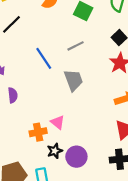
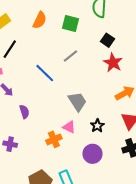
gray trapezoid: (73, 80) -> (77, 101), moved
black star: (55, 151) -> (97, 126), moved

